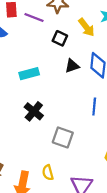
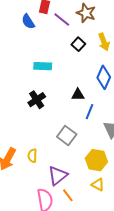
black triangle: (72, 66) -> (78, 95), moved
gray square: (63, 137) -> (67, 135), moved

